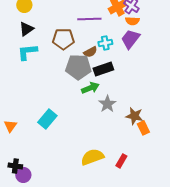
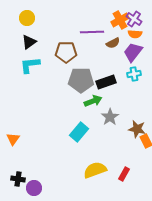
cyan cross: (105, 43) -> (134, 74), moved
brown semicircle: (90, 52) -> (113, 43), moved
cyan rectangle: (47, 119) -> (79, 132), moved
purple circle: (23, 175) -> (34, 188), moved

